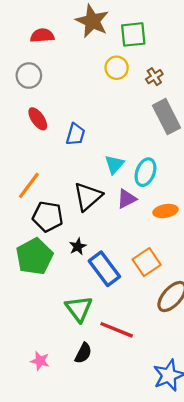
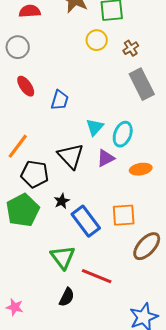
black triangle: (88, 197) -> (71, 156), turned -32
orange square: (147, 262) -> (124, 215), turned 30
pink star: (40, 361) -> (15, 307), moved

